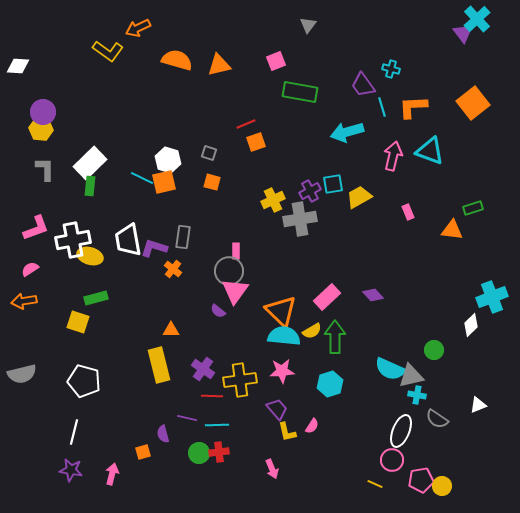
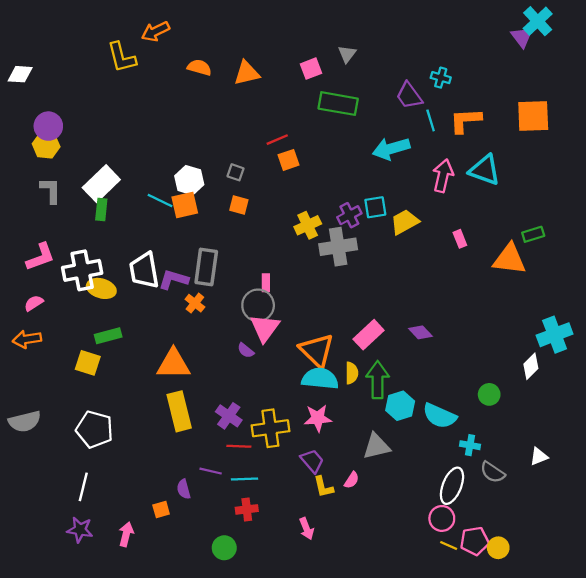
gray triangle: (308, 25) -> (347, 54), moved
yellow L-shape: (108, 51) -> (122, 57), turned 40
orange semicircle: (177, 60) -> (199, 67), size x0.7
orange square: (473, 103) -> (533, 116), turned 36
orange triangle: (452, 230) -> (509, 259), size x1.4
gray rectangle: (183, 237) -> (206, 267), size x1.4
orange triangle: (171, 330) -> (173, 364), moved, size x1.8
yellow semicircle: (312, 331) -> (352, 373), turned -60
gray triangle: (411, 376) -> (376, 446), moved
cyan hexagon: (330, 384) -> (400, 406), moved
green circle: (199, 453) -> (224, 548), moved
yellow line: (375, 484) -> (449, 546), moved

